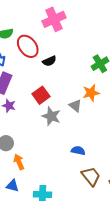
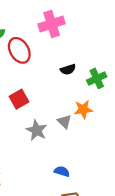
black semicircle: (49, 61) -> (68, 69), moved
red square: (41, 95) -> (19, 99), moved

